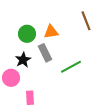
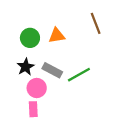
gray rectangle: (45, 53) -> (52, 70), moved, turned -36
pink circle: (11, 78) -> (37, 88), moved

